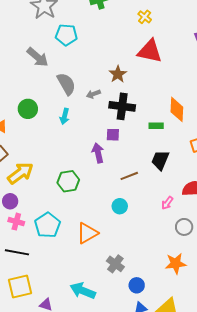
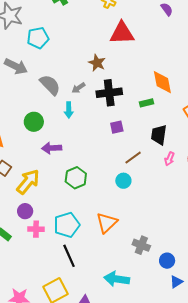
green circle: (28, 109) -> (34, 122), moved
cyan arrow: (65, 116) -> (69, 110), moved
purple square: (113, 135) -> (117, 127), moved
purple arrow: (98, 153) -> (52, 148), moved, turned -66
pink arrow: (167, 203) -> (169, 159), moved
cyan circle: (120, 206) -> (123, 181), moved
cyan pentagon: (47, 225) -> (67, 225), turned 30
black line: (17, 252) -> (69, 256), moved, turned 70

